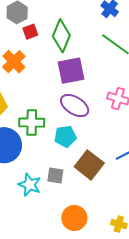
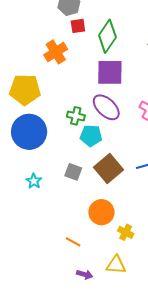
green cross: (32, 123) -> (76, 116), moved, size x0.7
cyan star: (29, 185) -> (34, 181), moved, size x0.7
orange circle: (74, 218) -> (101, 212), moved

